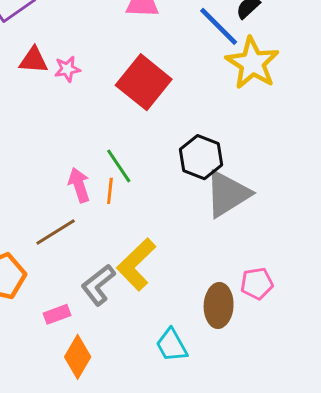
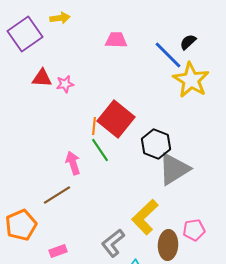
red square: (144, 82) -> (116, 119), moved
orange line: (110, 191) -> (94, 126), moved
yellow L-shape: (136, 264) -> (145, 217), moved
gray L-shape: (98, 285) -> (113, 243), moved

